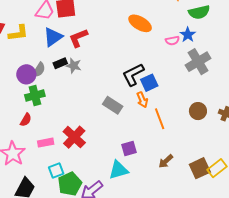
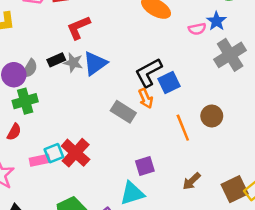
blue triangle: (53, 37) -> (95, 63), moved
orange arrow: (142, 100) -> (146, 98), moved
brown circle: (198, 111) -> (212, 116), moved
cyan square: (56, 170) -> (54, 153), moved

